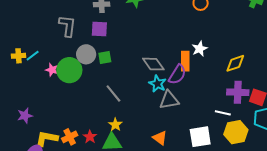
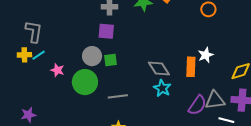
gray L-shape: (67, 26) -> (34, 32), moved
green circle: (69, 70) -> (85, 82), moved
purple semicircle: (177, 74) -> (197, 105), moved
gray line: (113, 94) -> (118, 96), turned -60
gray triangle: (169, 100) -> (215, 100), moved

